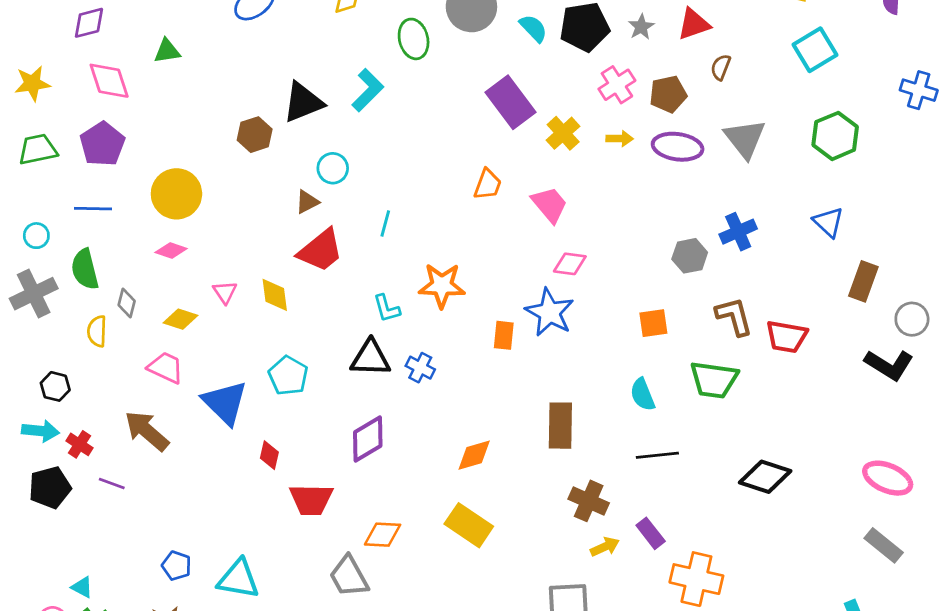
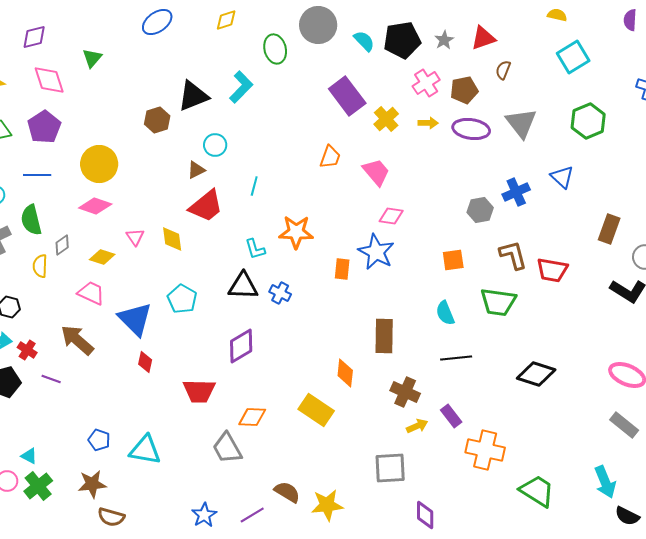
green triangle: (167, 51) -> (92, 58), turned -40
blue triangle: (828, 222) -> (562, 177), moved
pink diamond: (171, 250) -> (95, 206), size x1.4
gray diamond: (127, 303) -> (62, 245), turned 40
red diamond: (269, 455) -> (145, 362), moved
orange diamond: (474, 455) -> (345, 373), moved, turned -68

